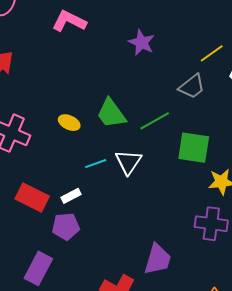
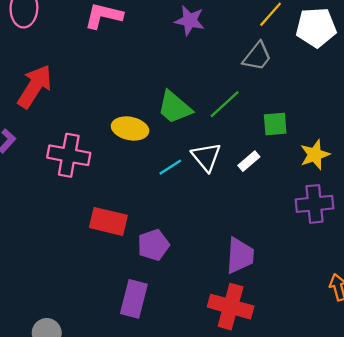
yellow ellipse: (69, 123) -> (130, 128), size x1.4
green square: (194, 148) -> (275, 124), size x0.7
white rectangle: (71, 196) -> (249, 161), moved
purple trapezoid: (158, 259) -> (240, 256), moved

